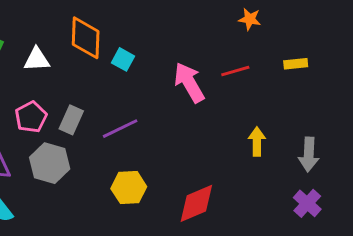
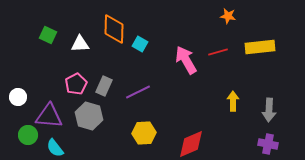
yellow rectangle: (296, 64) -> (260, 47), size x1.8
purple cross: (307, 203) -> (268, 144), turned -30

